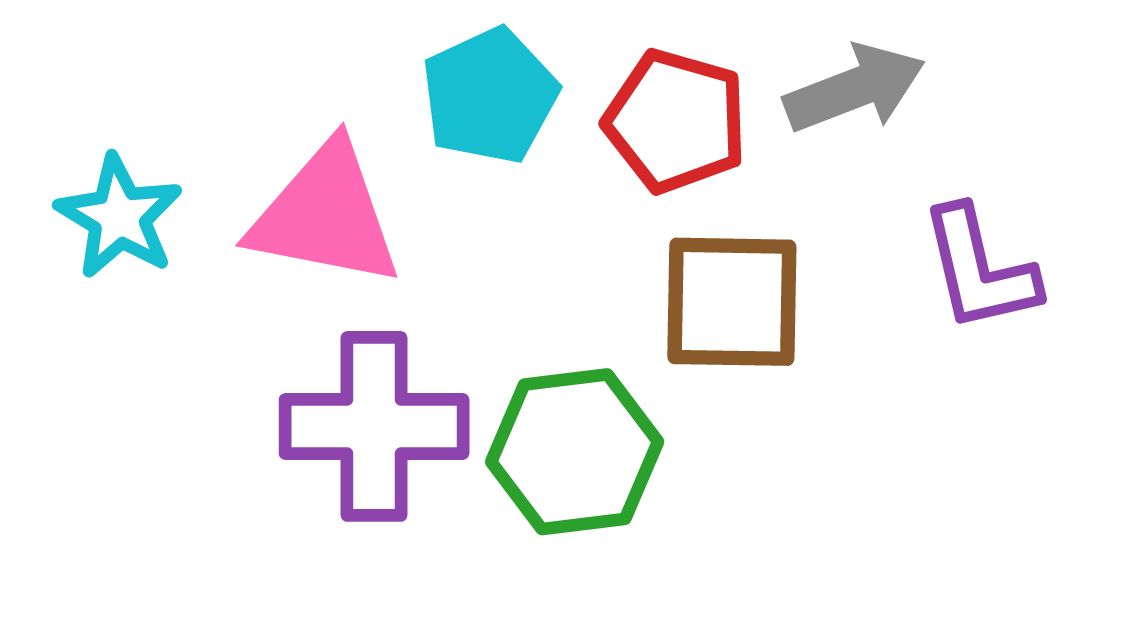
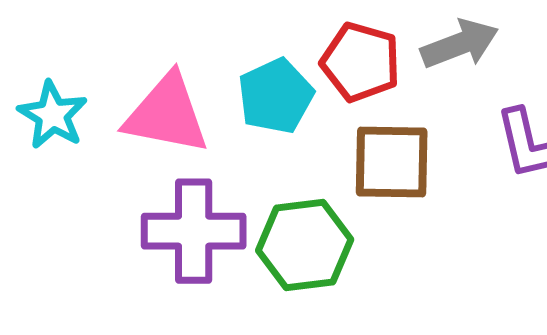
cyan pentagon: (490, 96) -> (276, 96), moved

